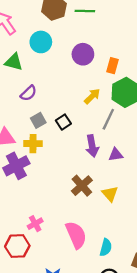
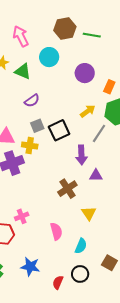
black square: (63, 122) -> (59, 130), size x1.5
purple triangle: (116, 155) -> (96, 175), moved
yellow triangle: (110, 194) -> (89, 213), moved
pink semicircle: (76, 235) -> (56, 231), size x0.7

